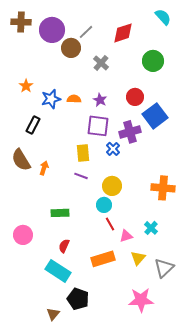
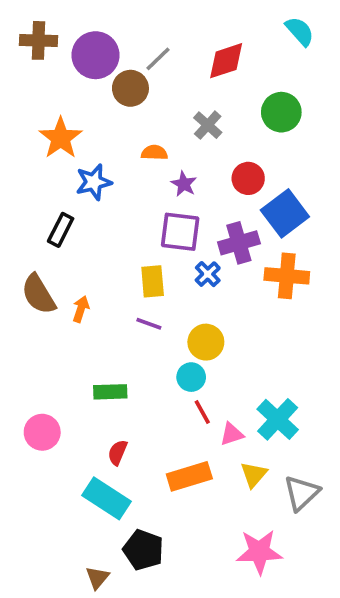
gray cross: (101, 63) -> (208, 125), moved
orange star: (26, 86) -> (61, 138), moved, size x1.6
orange semicircle: (74, 99) -> (154, 153), moved
orange cross: (163, 188) -> (287, 276), moved
cyan cross: (151, 228) -> (278, 419), size x1.6

